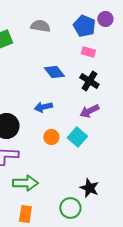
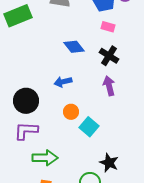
purple arrow: (89, 111) -> (109, 86), turned 102
cyan square: (77, 137) -> (89, 127), moved

